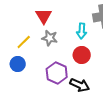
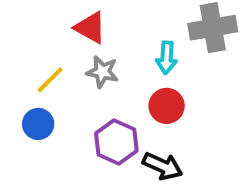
red triangle: (44, 16) -> (90, 28), turned -30

